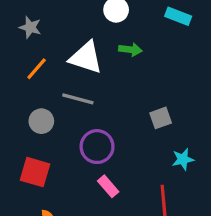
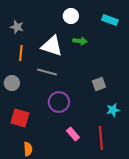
orange line: (37, 69) -> (21, 53), turned -35
gray circle: (41, 121) -> (12, 83), moved
pink rectangle: (108, 186) -> (73, 134), moved

